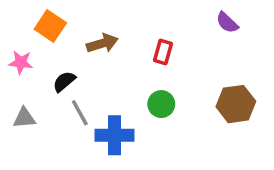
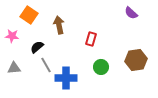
brown arrow: (102, 43) -> (59, 25), turned -84
red rectangle: (163, 52) -> (91, 39), moved
green circle: (161, 104) -> (101, 67), moved

